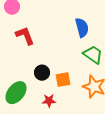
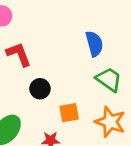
black circle: (42, 73) -> (40, 89), moved

